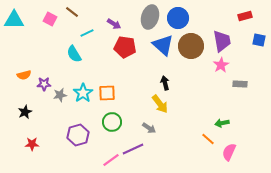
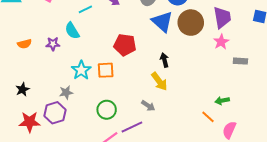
red pentagon: (125, 47) -> (125, 45), moved
orange semicircle: (24, 75) -> (25, 44), moved
purple star: (44, 84) -> (53, 44), moved
gray star: (60, 95) -> (66, 92), moved
green circle: (112, 122) -> (107, 110), moved
purple hexagon: (78, 135) -> (55, 113), moved
red star: (32, 144) -> (30, 122), size x1.5

